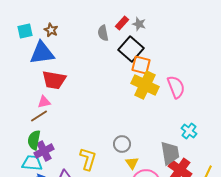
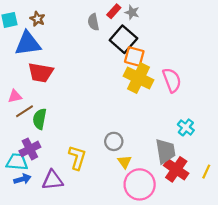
pink triangle: (44, 102) -> (15, 96), moved
green semicircle: (34, 140) -> (40, 119), moved

